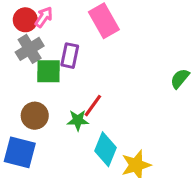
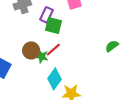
green square: (49, 71) -> (54, 25), moved
brown circle: (35, 116) -> (31, 50), moved

